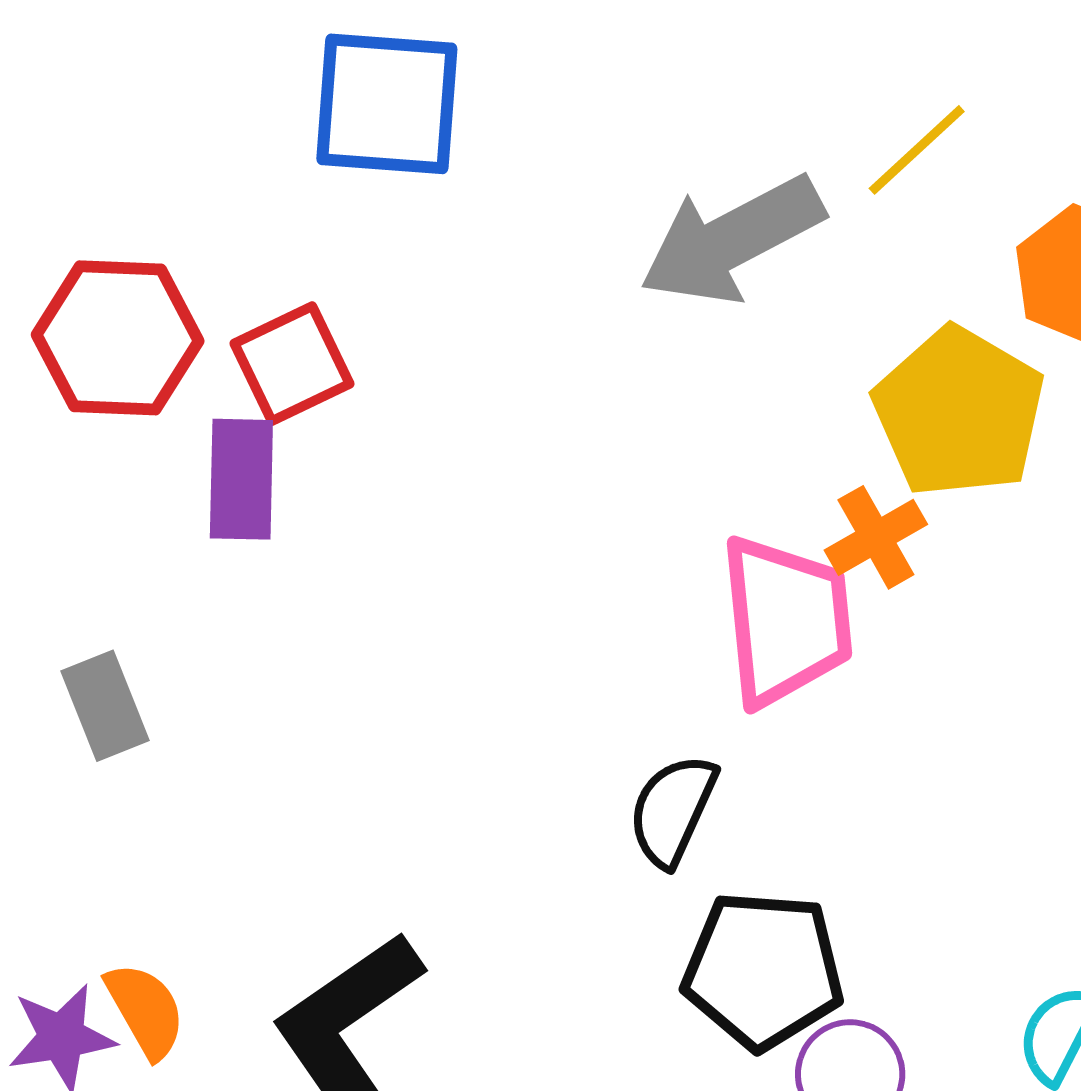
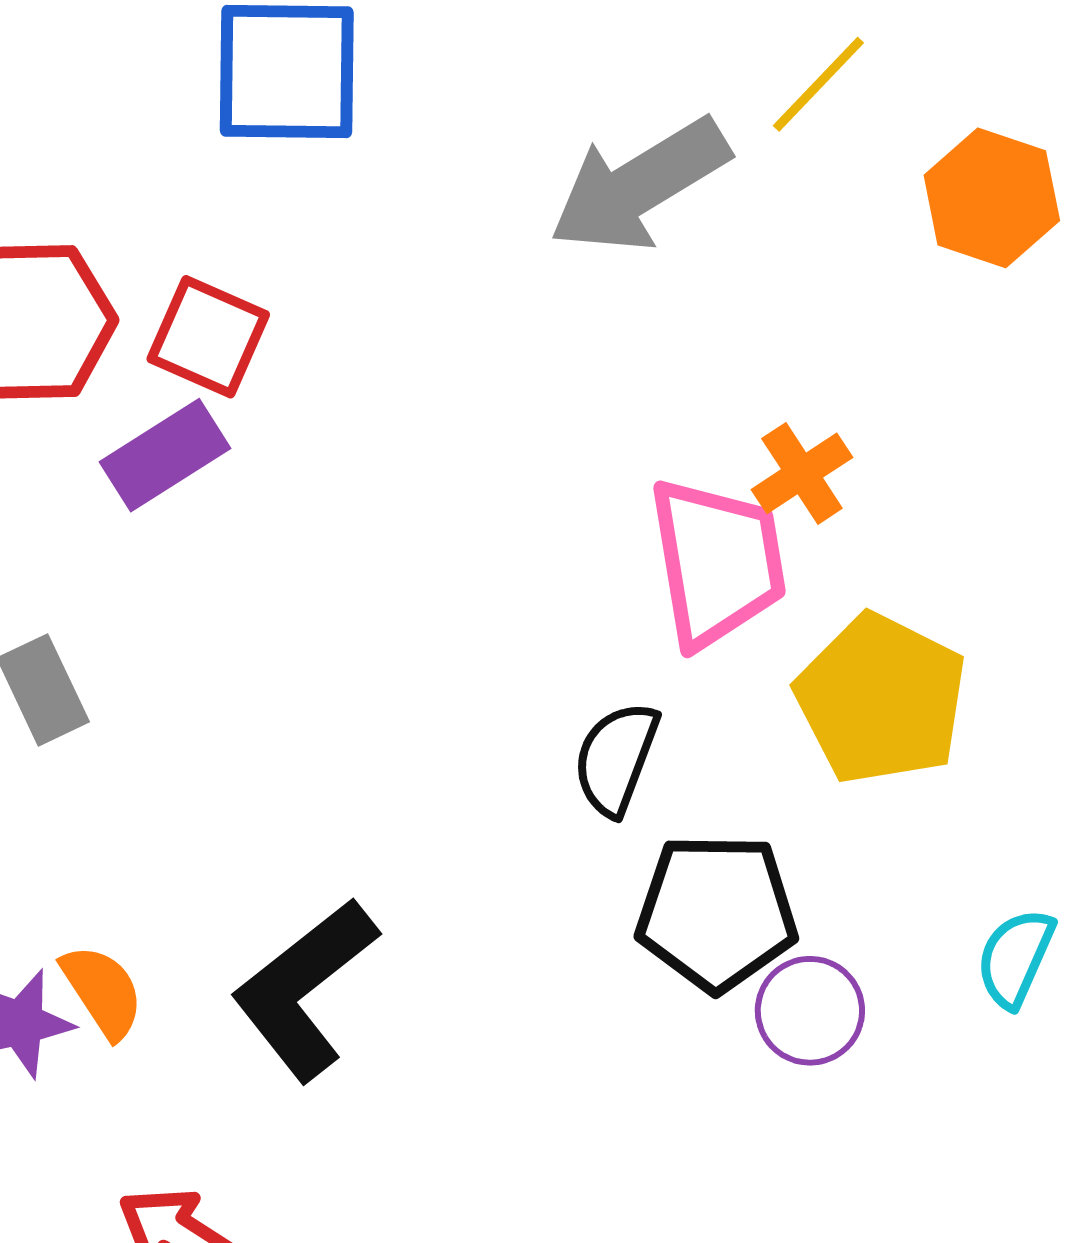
red square: (292, 364) -> (208, 337), turned -37
yellow pentagon: (959, 412) -> (881, 699), moved
purple rectangle: (241, 479) -> (165, 455), turned 60

